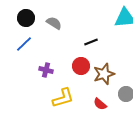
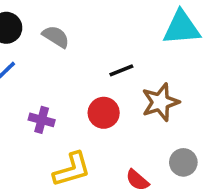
brown star: (104, 74) -> (160, 102), moved

